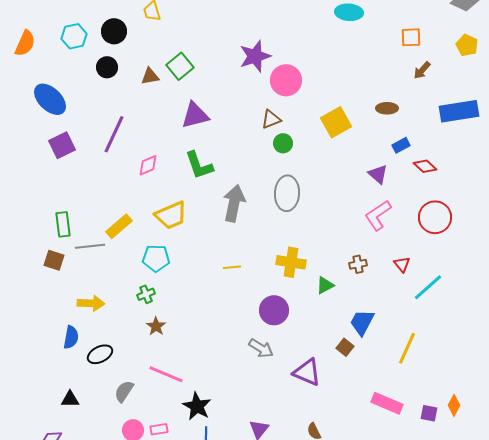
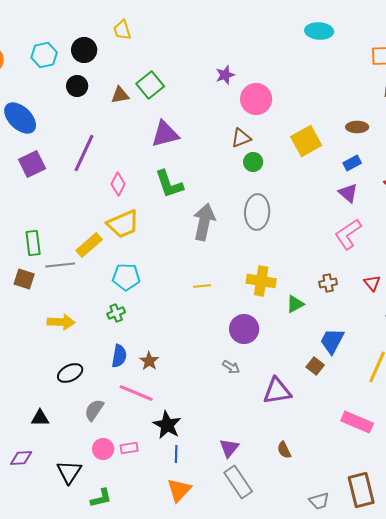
purple star: (255, 56) -> (225, 75), size x0.6
blue rectangle: (401, 145) -> (352, 163), moved
pink diamond: (148, 165) -> (118, 184), turned -40
yellow trapezoid: (171, 215) -> (123, 224), moved
brown star: (156, 326) -> (149, 361), moved
blue semicircle: (71, 337) -> (119, 356), moved
gray arrow: (261, 348) -> (231, 367), size x0.7
purple triangle: (307, 372) -> (277, 391), turned -32

